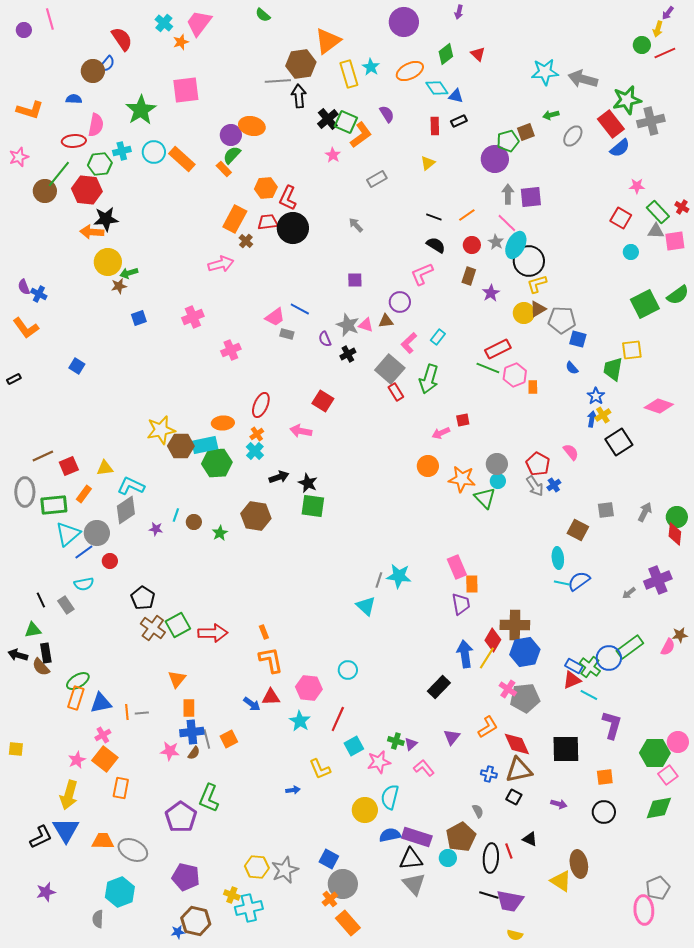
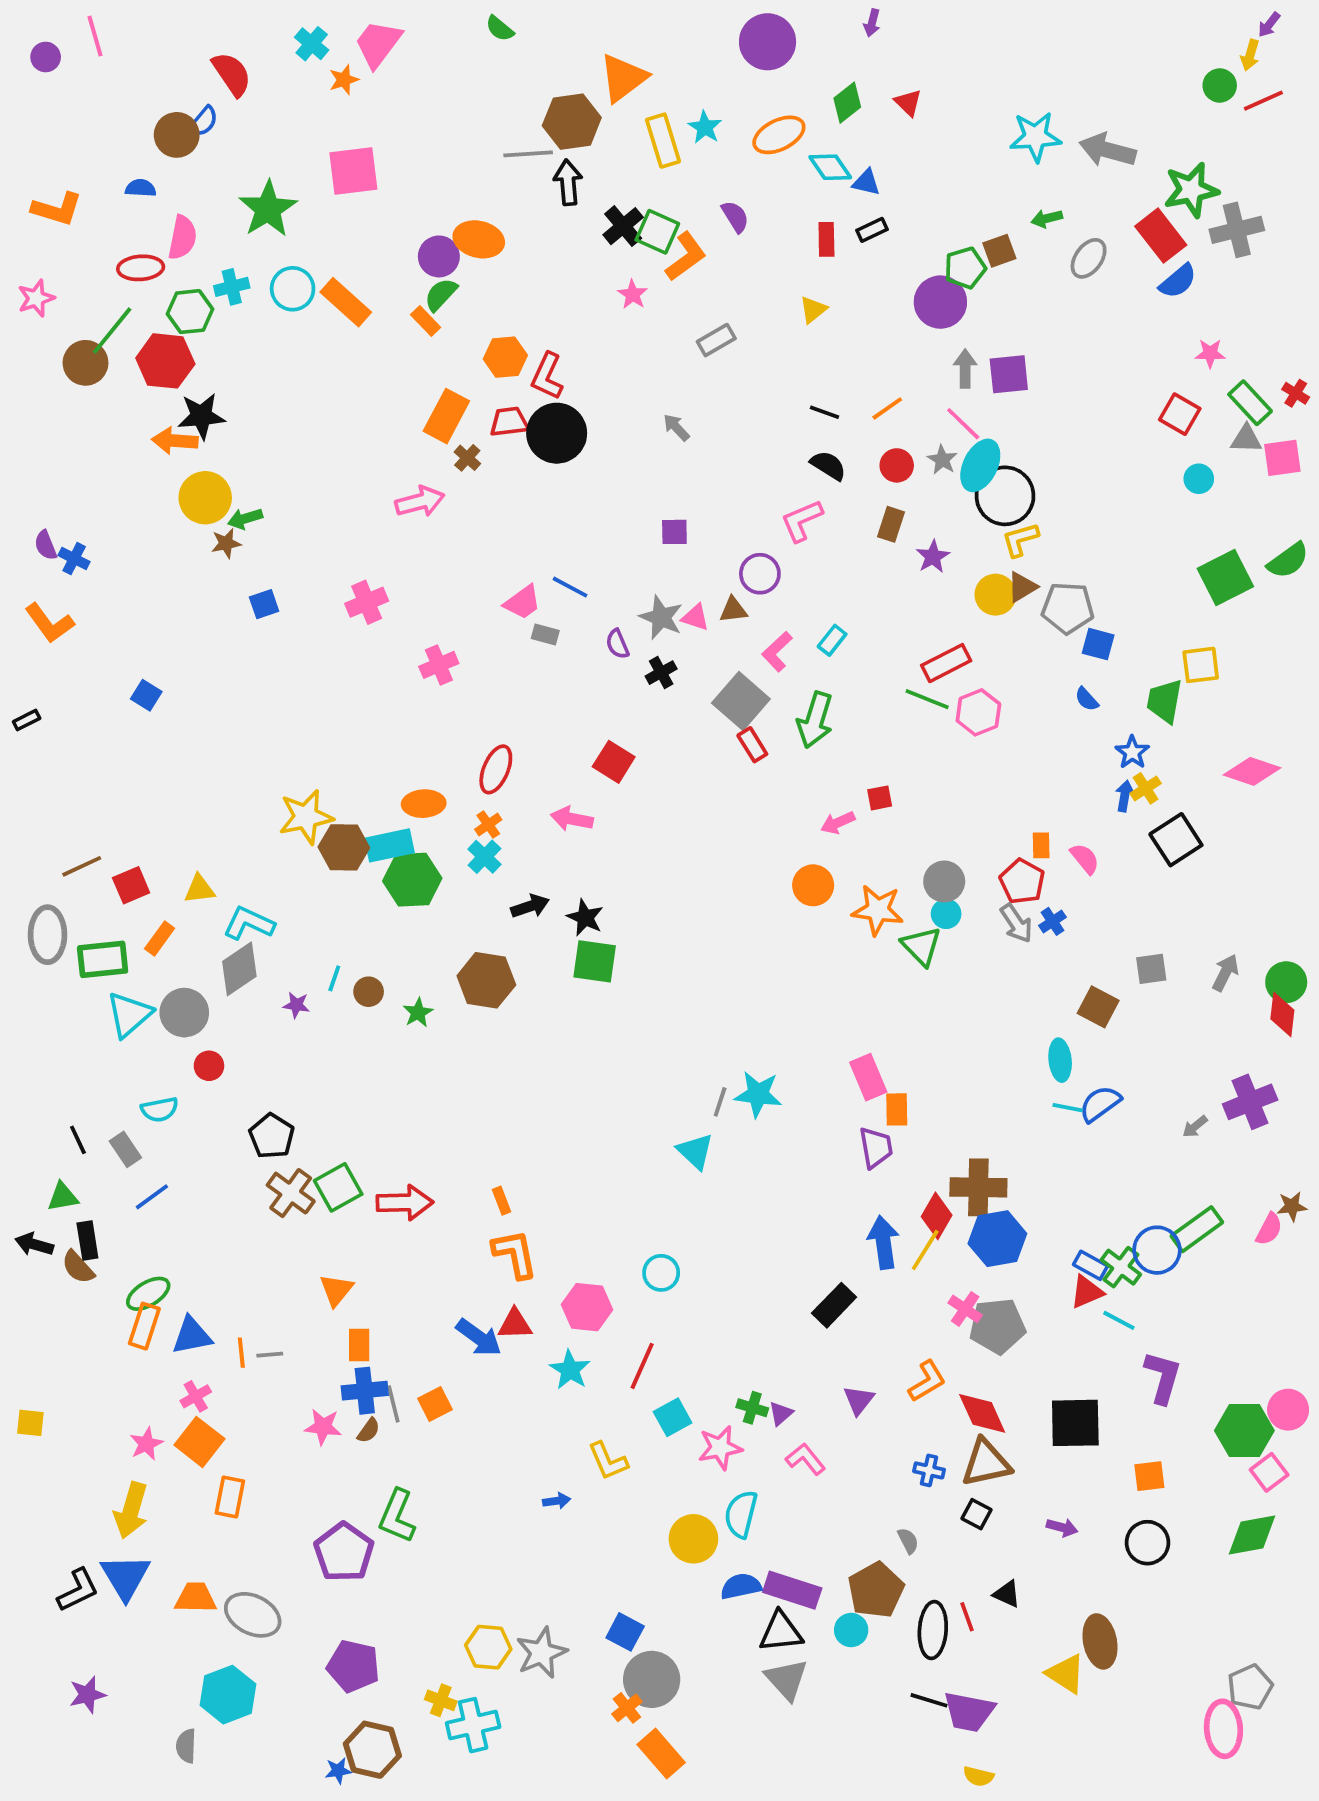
orange rectangle: (533, 387) -> (1041, 845), moved
blue line: (84, 552) -> (152, 1197), moved
blue arrow: (252, 704) -> (479, 1337), size x1.4

